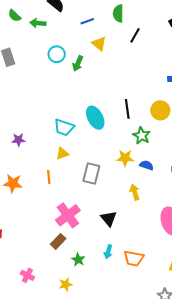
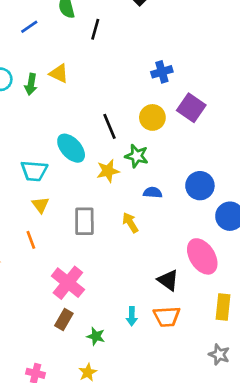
yellow triangle: (99, 44) -> (59, 73), moved
yellow triangle: (62, 153) -> (40, 205), turned -32
yellow star: (125, 158) -> (108, 171), moved
yellow arrow: (135, 192) -> (130, 223), moved
black triangle: (109, 219) -> (168, 280), moved

